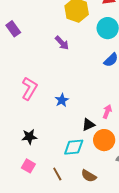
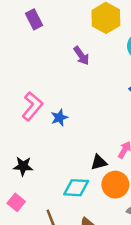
purple rectangle: (13, 29) -> (34, 19), moved
blue star: (62, 100) -> (59, 118), moved

